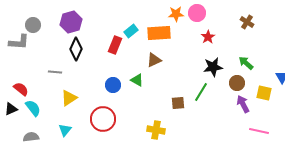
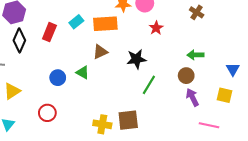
red rectangle: (115, 45) -> (49, 32), moved
green arrow: (246, 63) -> (196, 55), turned -42
black star: (213, 67) -> (136, 59), moved
yellow square: (264, 93) -> (225, 95), moved
brown square: (178, 103) -> (128, 120), moved, size x1.5
red circle: (103, 119) -> (47, 113), size x0.7

